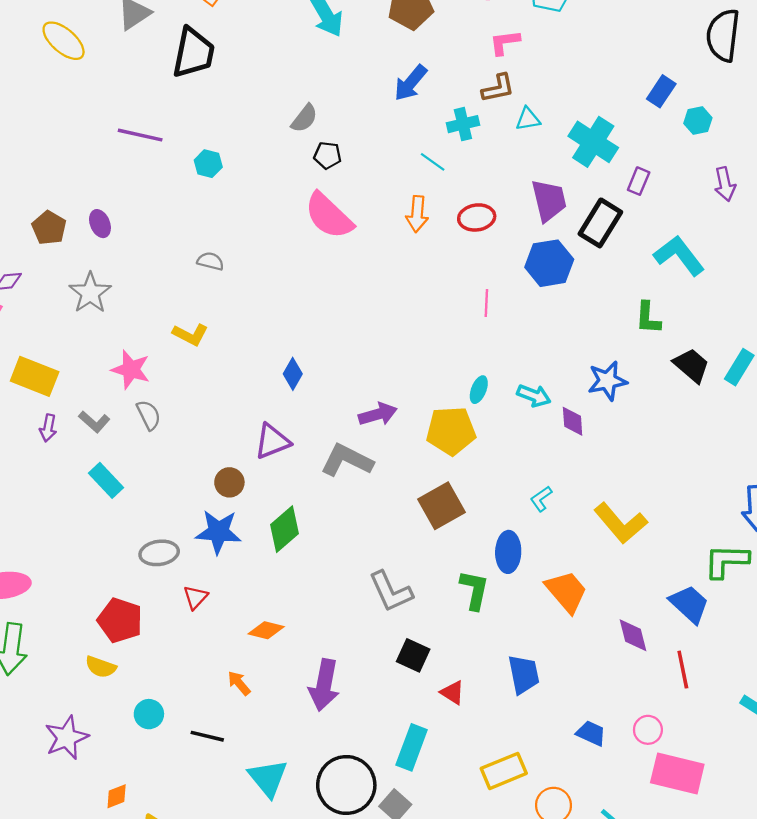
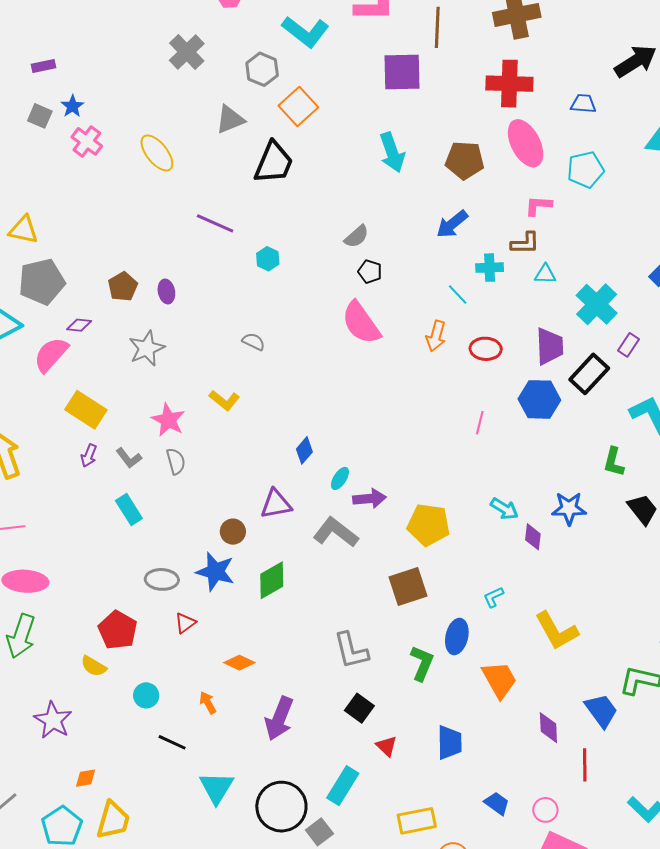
yellow ellipse: (64, 41) -> (157, 153), moved
cyan ellipse: (479, 390) -> (340, 478), moved
cyan circle: (149, 714) -> (146, 695), moved
purple star: (67, 738) -> (53, 720), turned -30

